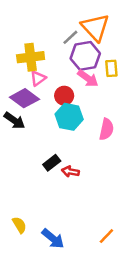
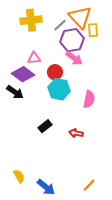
yellow cross: (31, 57) -> (31, 20), moved
yellow rectangle: (111, 68) -> (93, 30), moved
pink triangle: (38, 78) -> (34, 58), turned 32
red arrow: (70, 171) -> (76, 133), moved

